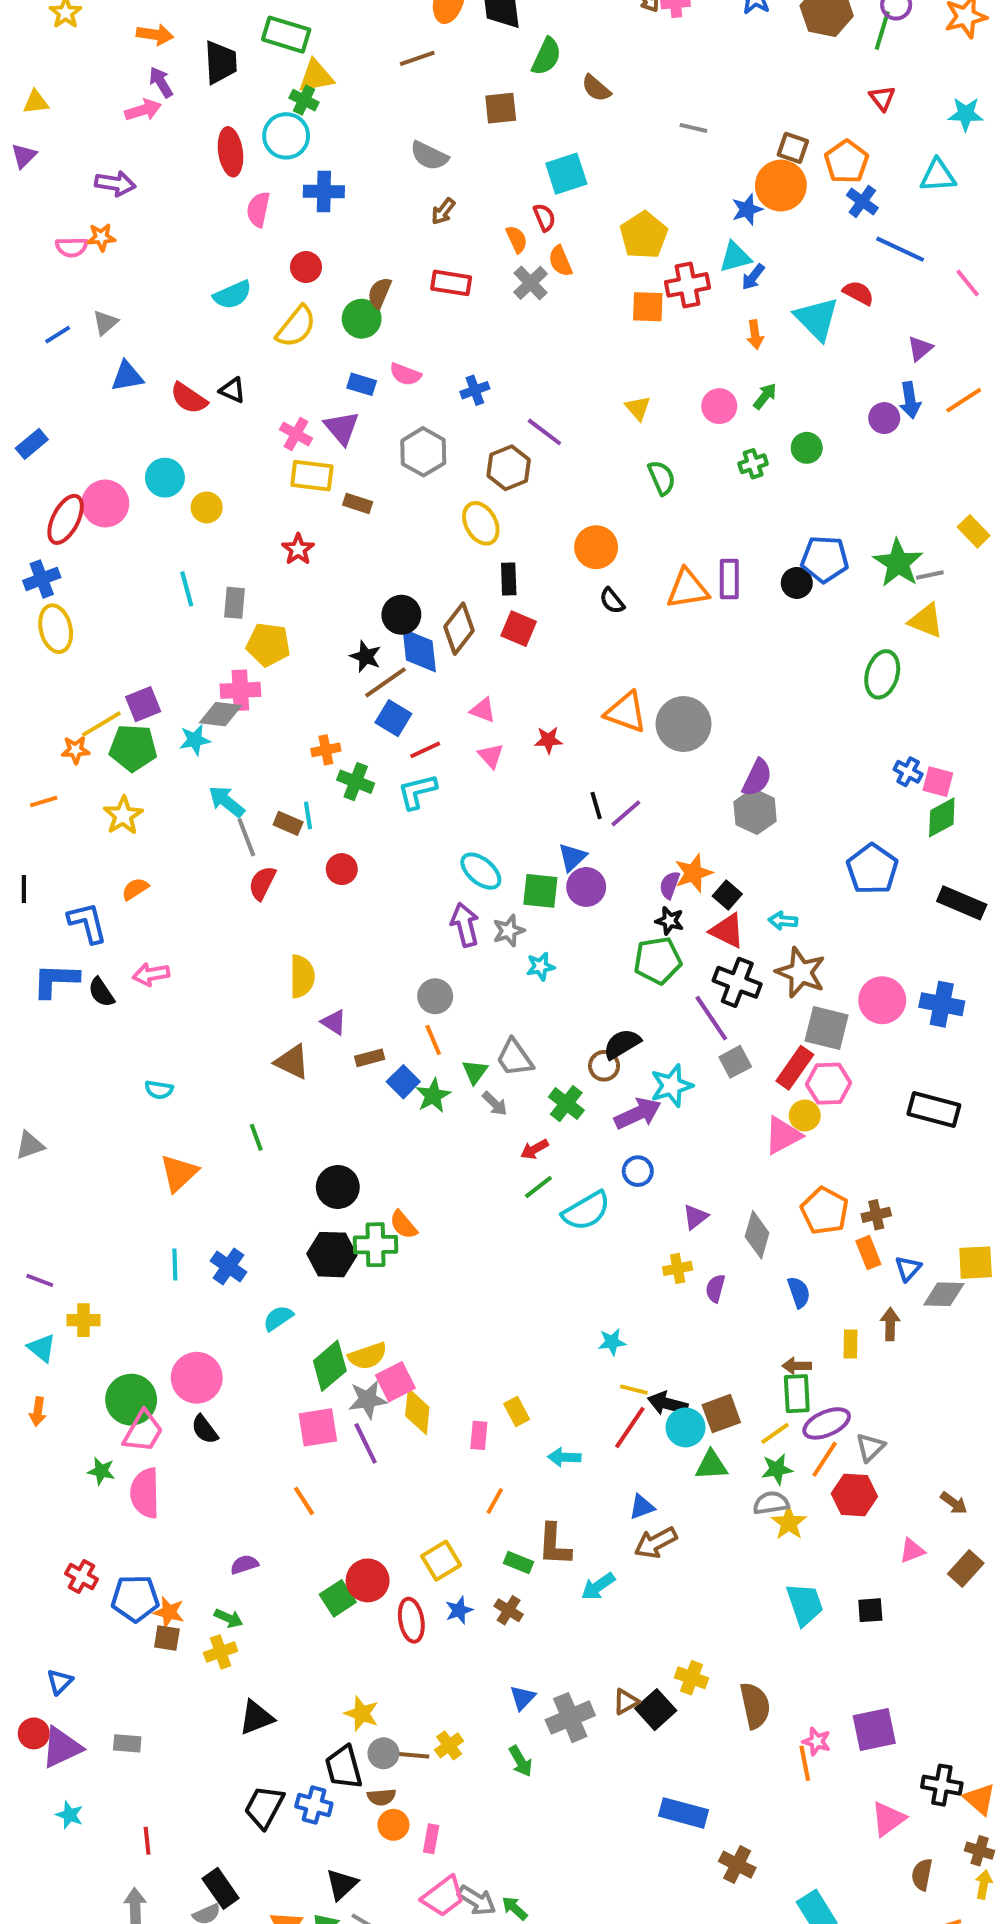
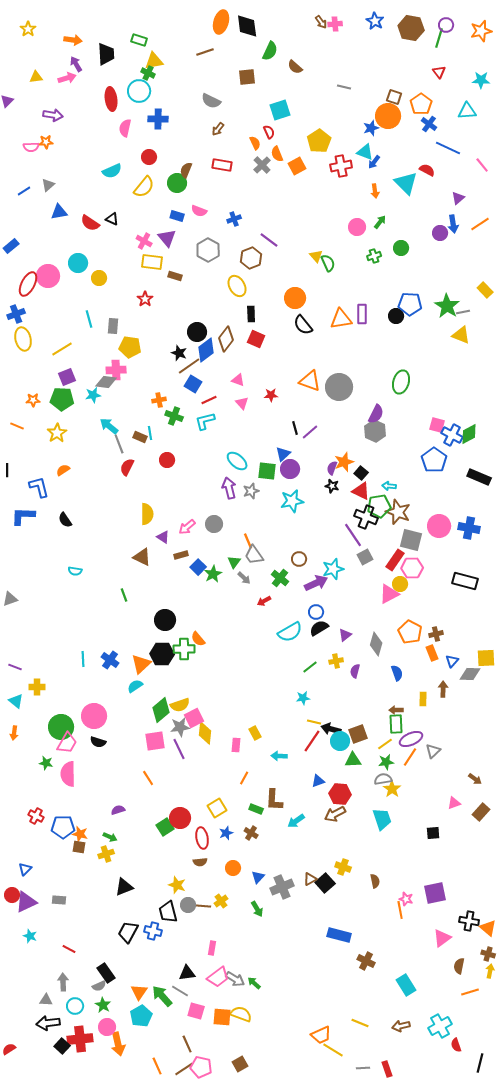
green rectangle: (286, 35) -> (139, 40), size x0.7
yellow triangle: (36, 102) -> (36, 77), moved
cyan triangle: (735, 257) -> (365, 152), turned 36
orange square: (648, 307) -> (297, 166), moved, turned -30
yellow triangle: (638, 408) -> (316, 256), moved
black semicircle: (612, 601) -> (303, 325), size x1.5
blue diamond: (419, 651) -> (206, 350), turned 60
green ellipse: (882, 674) -> (401, 382), moved
yellow line: (101, 724) -> (62, 349), moved
blue cross: (908, 772) -> (452, 435), moved, size x1.5
pink square: (938, 782) -> (437, 425), moved
orange line: (44, 802) -> (17, 426), turned 40
green pentagon: (658, 960) -> (379, 506), moved
cyan star: (540, 966) -> (292, 501), moved, size x1.6
pink arrow: (151, 974) -> (187, 527), moved, turned -30
black semicircle: (101, 992) -> (65, 520), moved
orange line: (433, 1040) -> (248, 541), moved
black semicircle: (622, 1044) -> (319, 628), moved
orange triangle: (179, 1173) -> (141, 664), moved
green line: (538, 1187) -> (310, 667), moved
black semicircle: (205, 1429) -> (98, 742), turned -35
red hexagon: (854, 1495) -> (340, 794), moved
brown arrow: (656, 1543) -> (335, 814), moved
cyan trapezoid: (805, 1604) -> (382, 819), moved
brown semicircle: (755, 1706) -> (375, 881), size x0.6
brown semicircle: (381, 1797) -> (200, 862), moved
orange circle: (393, 1825) -> (233, 868), moved
red line: (147, 1841) -> (69, 949), turned -56
black triangle: (342, 1884) -> (187, 973), moved, turned 36

